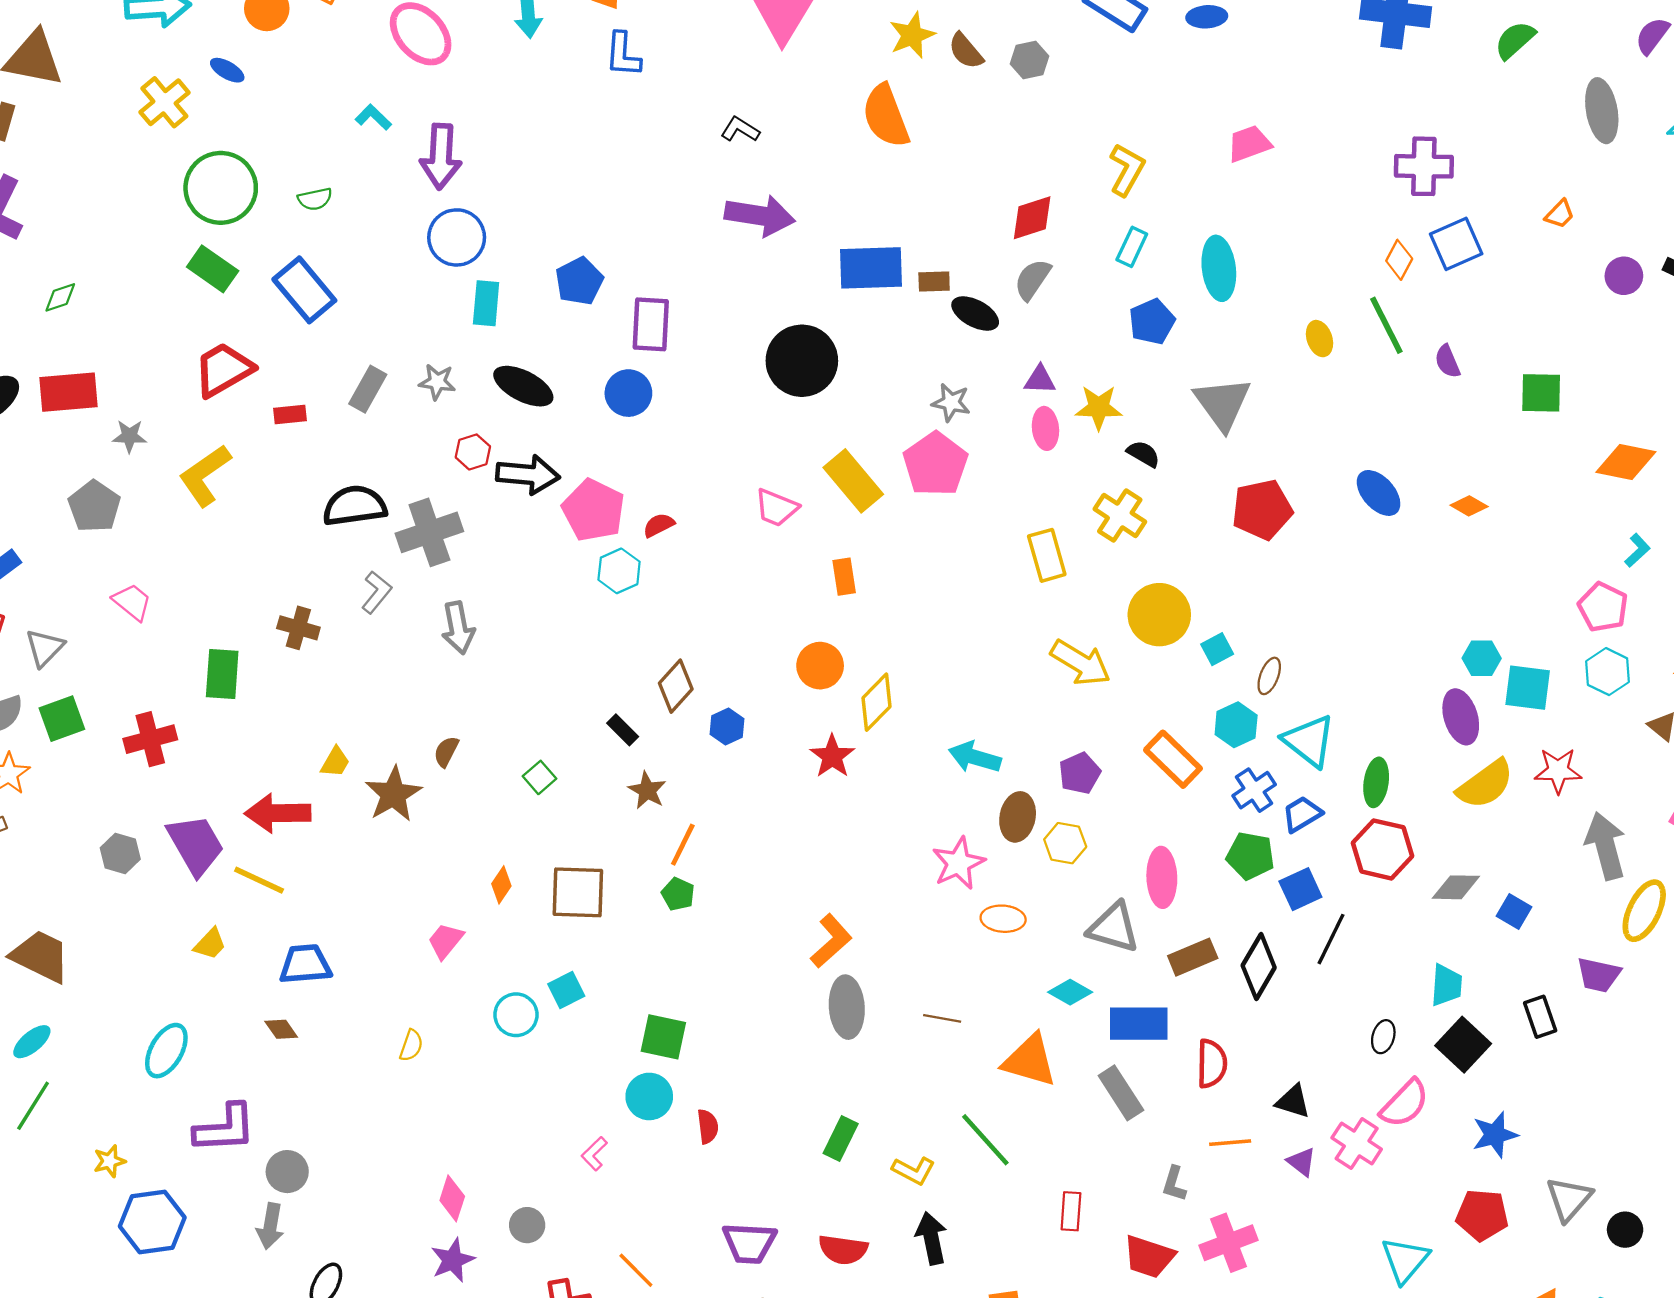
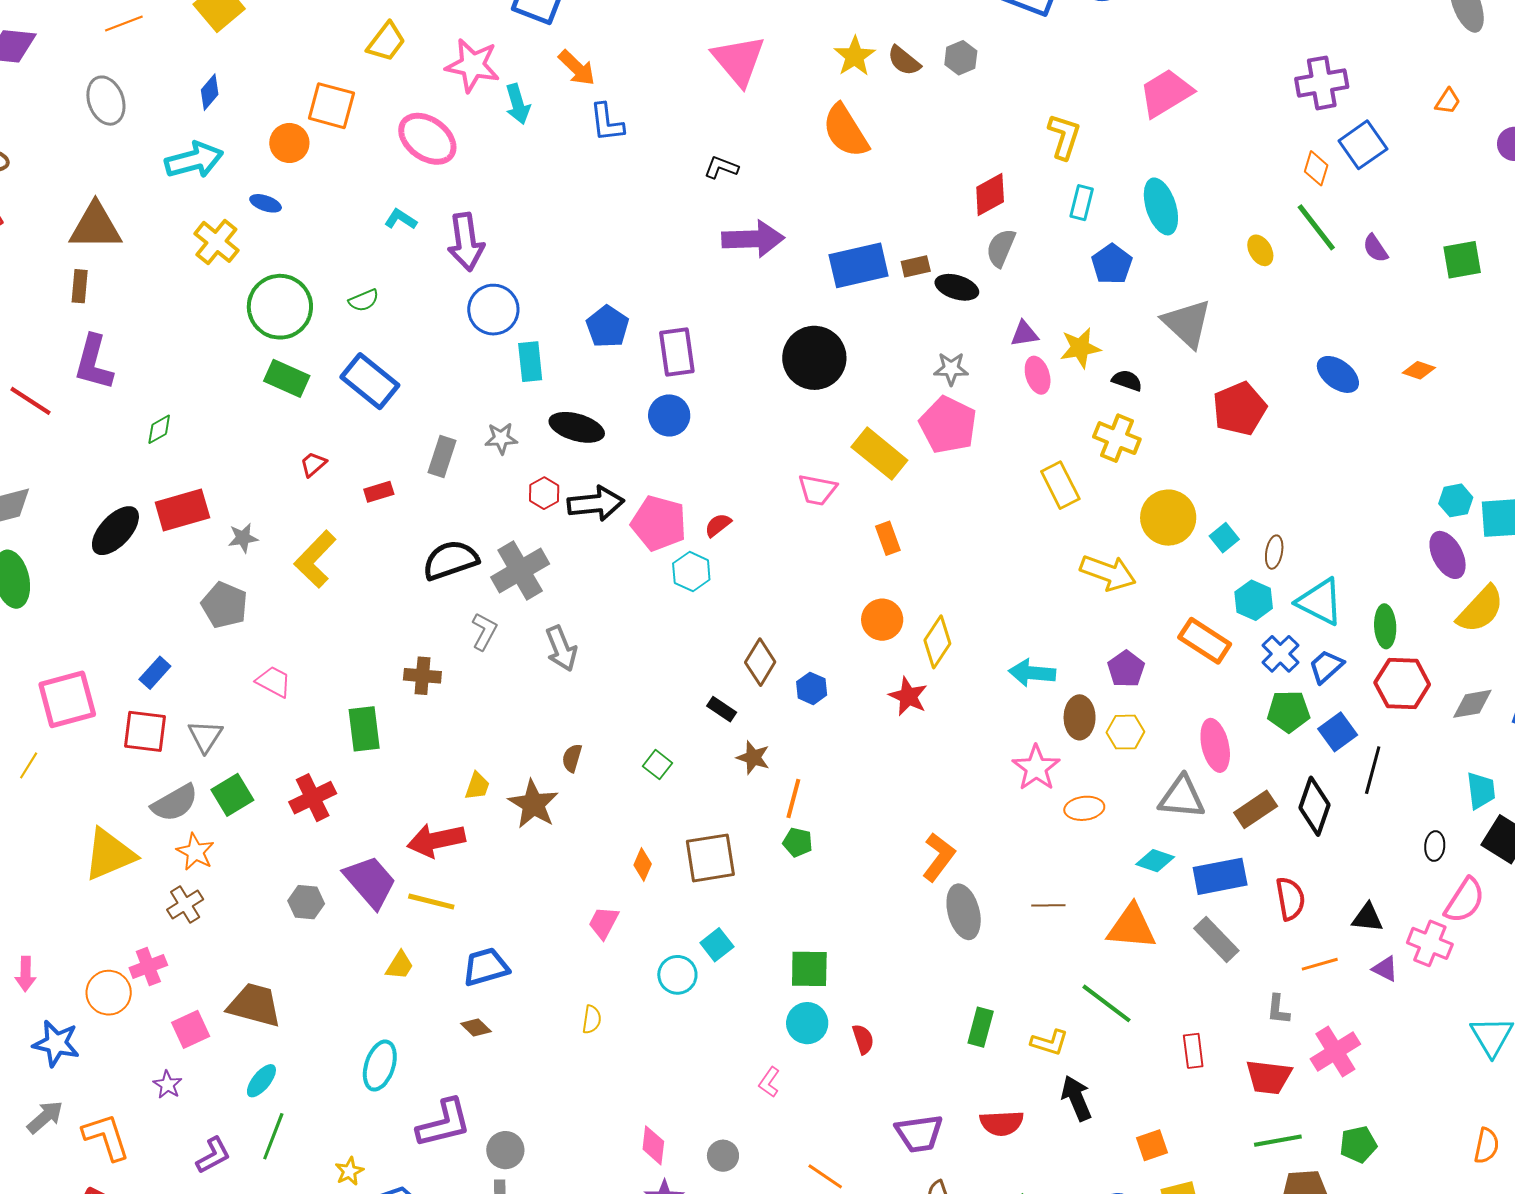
pink trapezoid: (1249, 144) -> (1166, 93), size x1.4
red trapezoid: (223, 370) -> (313, 464), size x0.5

